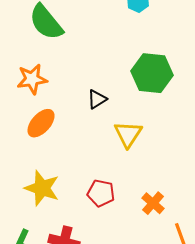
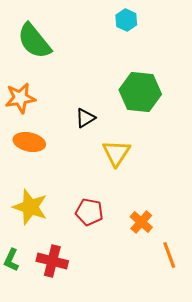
orange ellipse: (41, 123) -> (29, 142), turned 60

